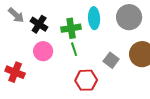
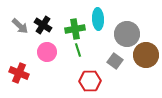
gray arrow: (16, 15) -> (20, 26), moved
gray circle: (129, 17) -> (127, 34), moved

